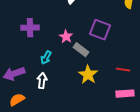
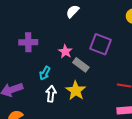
yellow star: (88, 75) -> (76, 91), moved
white arrow: (42, 81) -> (51, 94), moved

